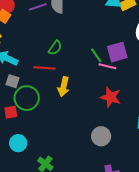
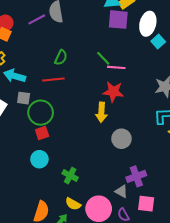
purple square: (117, 52) -> (118, 20), moved, turned 30
yellow arrow: (64, 87) -> (101, 112), moved
red star: (111, 97) -> (113, 92), moved
red square: (11, 112) -> (42, 133), moved

